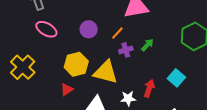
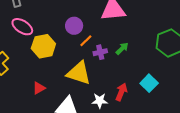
purple circle: (89, 29) -> (74, 26), moved
orange line: (117, 33) -> (86, 41), moved
yellow hexagon: (76, 64) -> (43, 46), moved

